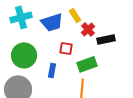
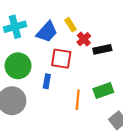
blue trapezoid: (52, 22) -> (47, 32), turned -30
red square: (66, 48) -> (61, 59), size x1.5
green rectangle: (87, 64) -> (103, 90), moved

